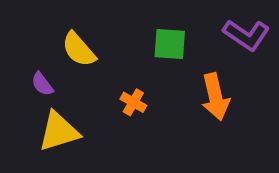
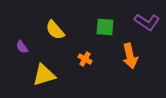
purple semicircle: (42, 84) -> (22, 47), moved

